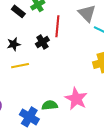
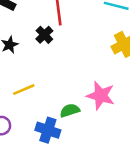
yellow line: (20, 66) -> (24, 90), moved

